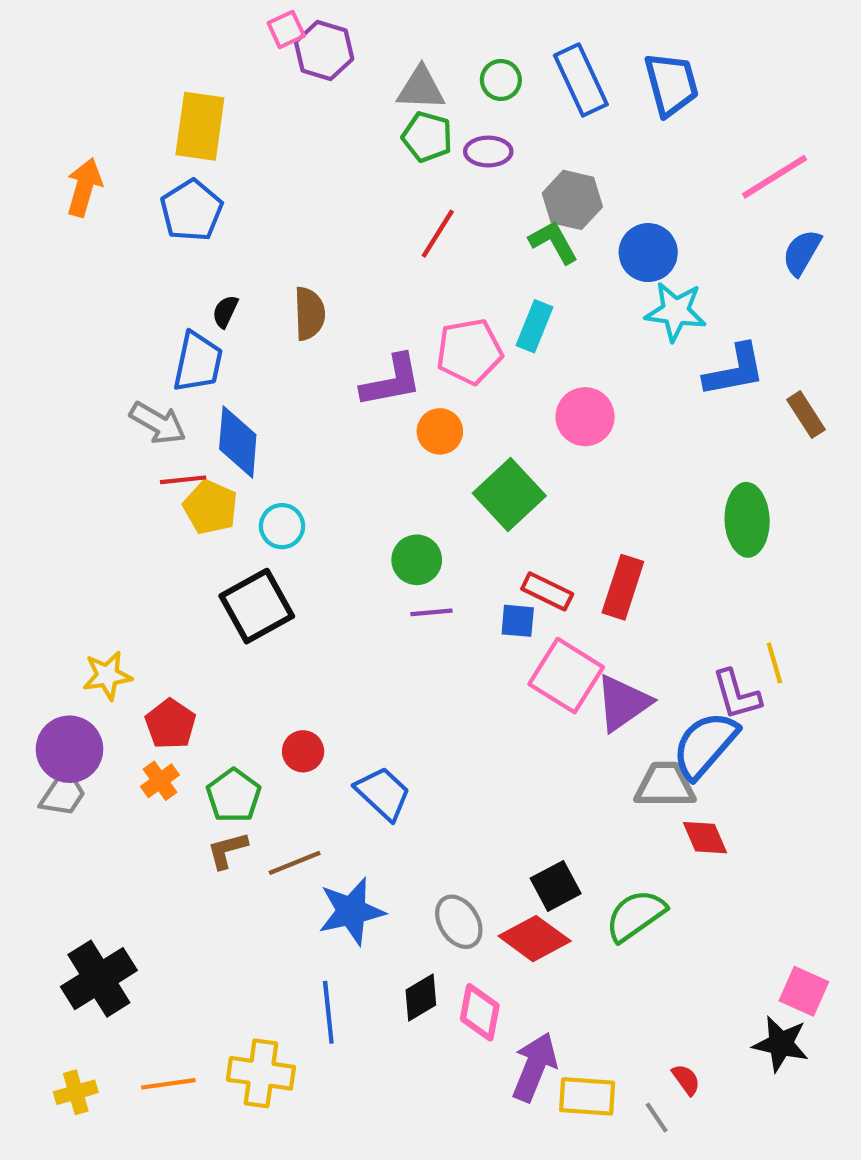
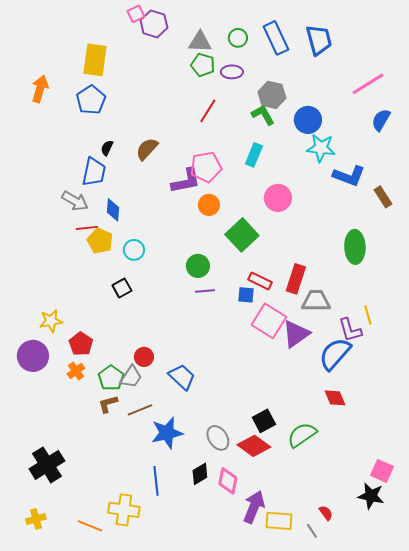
brown semicircle: (309, 314) -> (147, 149), turned -135
pink pentagon: (469, 351) -> (206, 167), moved
blue L-shape: (734, 370) -> (349, 176), turned 32
blue diamond: (238, 442) -> (113, 210), size x0.7
black square: (257, 606) -> (122, 288), size x0.6
gray trapezoid: (665, 785) -> (316, 301), moved
gray trapezoid: (63, 793) -> (131, 377), moved
orange line: (168, 1084) -> (90, 526), moved, turned 30

